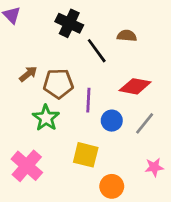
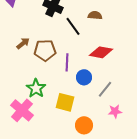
green star: (46, 118) -> (36, 88), moved
gray line: (145, 123) -> (105, 89), moved

